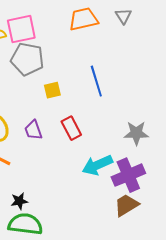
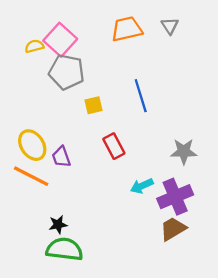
pink square: (21, 29) -> (60, 40), turned -36
purple trapezoid: (33, 130) -> (61, 157), moved
cyan arrow: (97, 165) -> (142, 186), size x0.7

